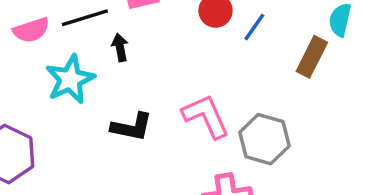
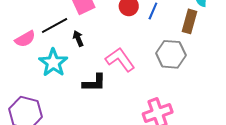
pink L-shape: (206, 116) -> (120, 60), moved
gray hexagon: (264, 139) -> (171, 54), moved

